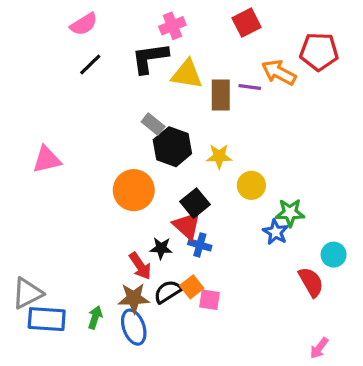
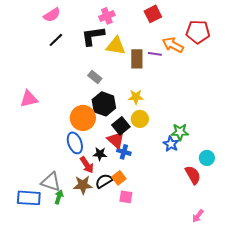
black hexagon: (172, 147) -> (104, 104), moved
yellow circle: (251, 185) -> (140, 119), moved
gray triangle: (27, 293) -> (51, 182), moved, turned 45
pink square: (209, 300) -> (126, 197), moved
blue ellipse: (134, 327) -> (75, 143), moved

